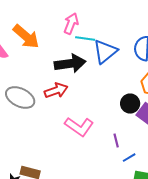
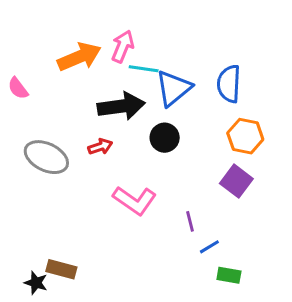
orange arrow: (26, 37) -> (79, 57), moved, turned -64
red arrow: (56, 91) -> (100, 147), size x0.7
black circle: (130, 104) -> (165, 138), moved

